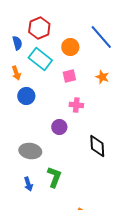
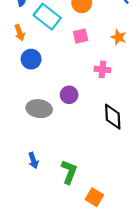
pink cross: (76, 105) -> (102, 69), moved
gray ellipse: (30, 151) -> (39, 109), moved
green L-shape: (54, 177) -> (69, 172), moved

